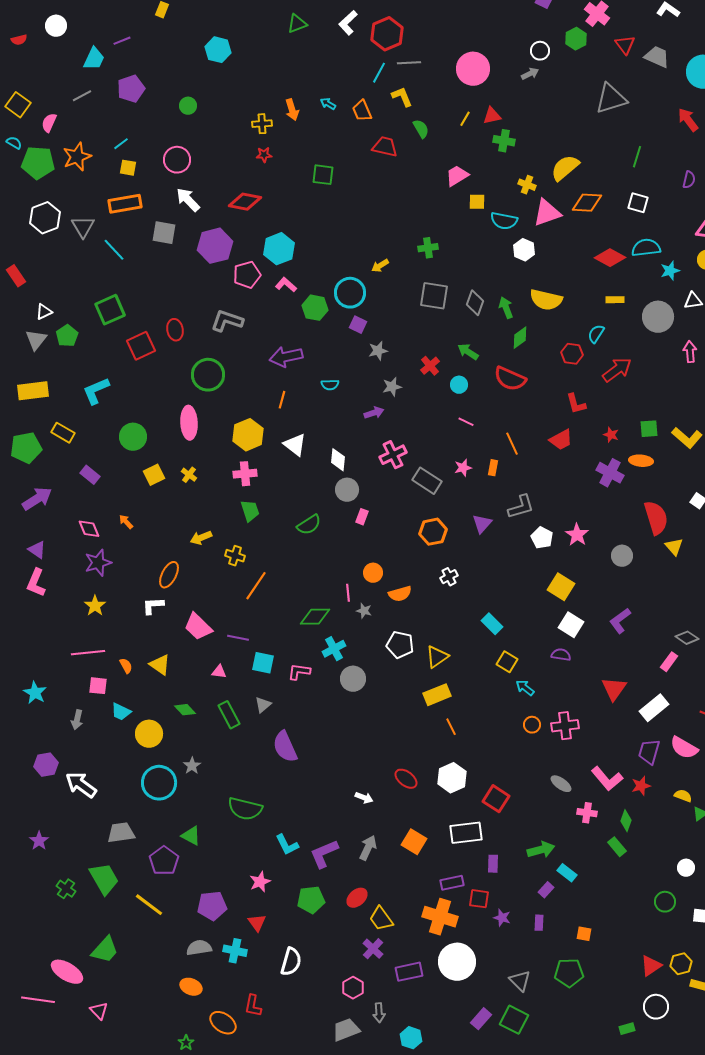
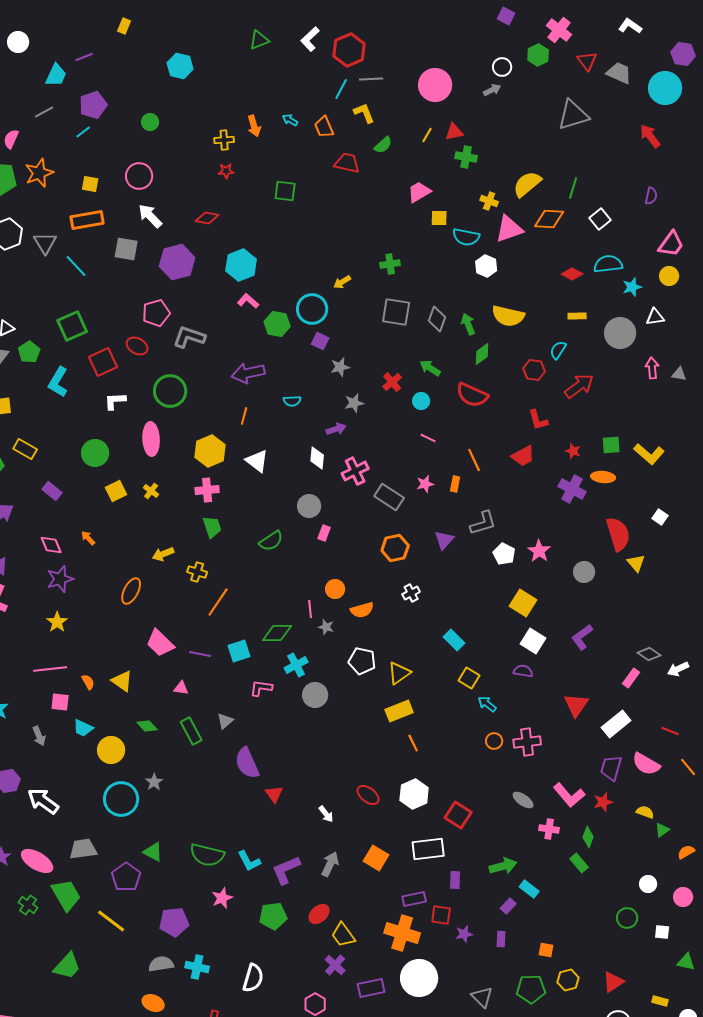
green semicircle: (421, 129) -> (383, 145), turned 78
cyan line: (121, 144) -> (83, 132), moved
green line: (637, 157) -> (573, 188), moved
red diamond: (245, 202) -> (207, 218), size x0.7
white square: (638, 203) -> (600, 219), turned 35
red diamond: (610, 258) -> (572, 274), size x0.7
pink pentagon: (247, 275) -> (156, 313), moved
red ellipse: (175, 330) -> (137, 346), turned -50
cyan L-shape: (96, 391) -> (58, 382), moved, turned -36
white diamond: (338, 460) -> (317, 458), moved
white L-shape: (153, 606) -> (115, 401), moved
cyan square: (263, 663) -> (239, 651), moved, turned -30
gray arrow: (77, 720) -> (39, 736), turned -36
white arrow: (364, 798) -> (326, 814), turned 30
green semicircle: (245, 809) -> (207, 855), moved
purple star: (502, 918) -> (464, 934), turned -30
red triangle: (257, 923) -> (274, 794), moved
yellow hexagon: (681, 964) -> (568, 980), moved
pink ellipse: (67, 972) -> (37, 861), moved

